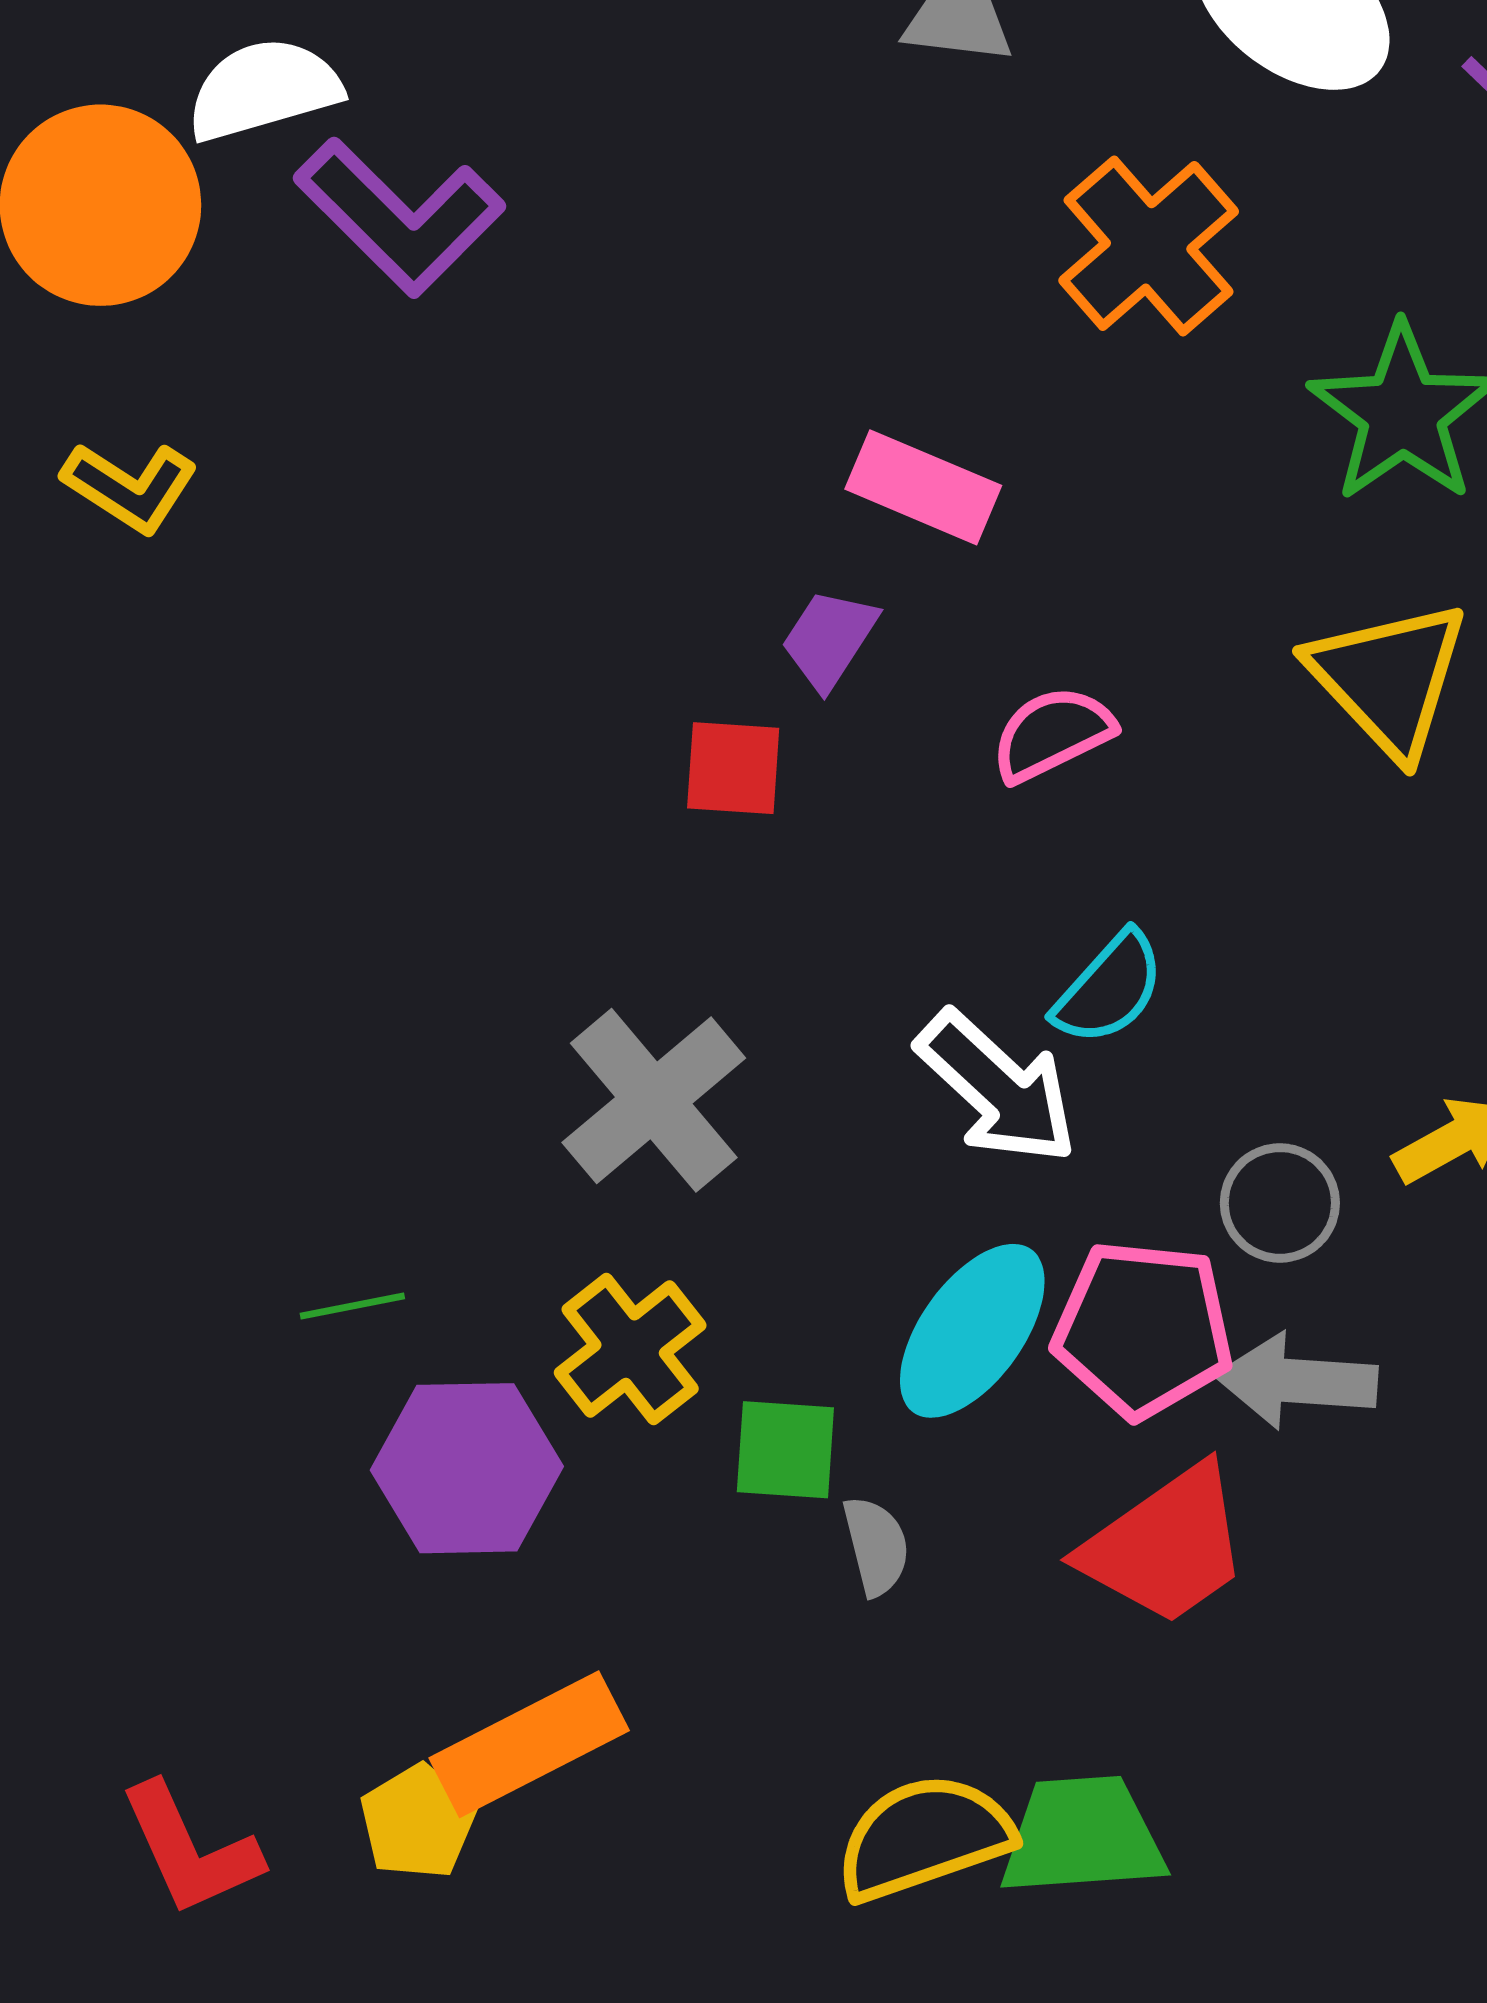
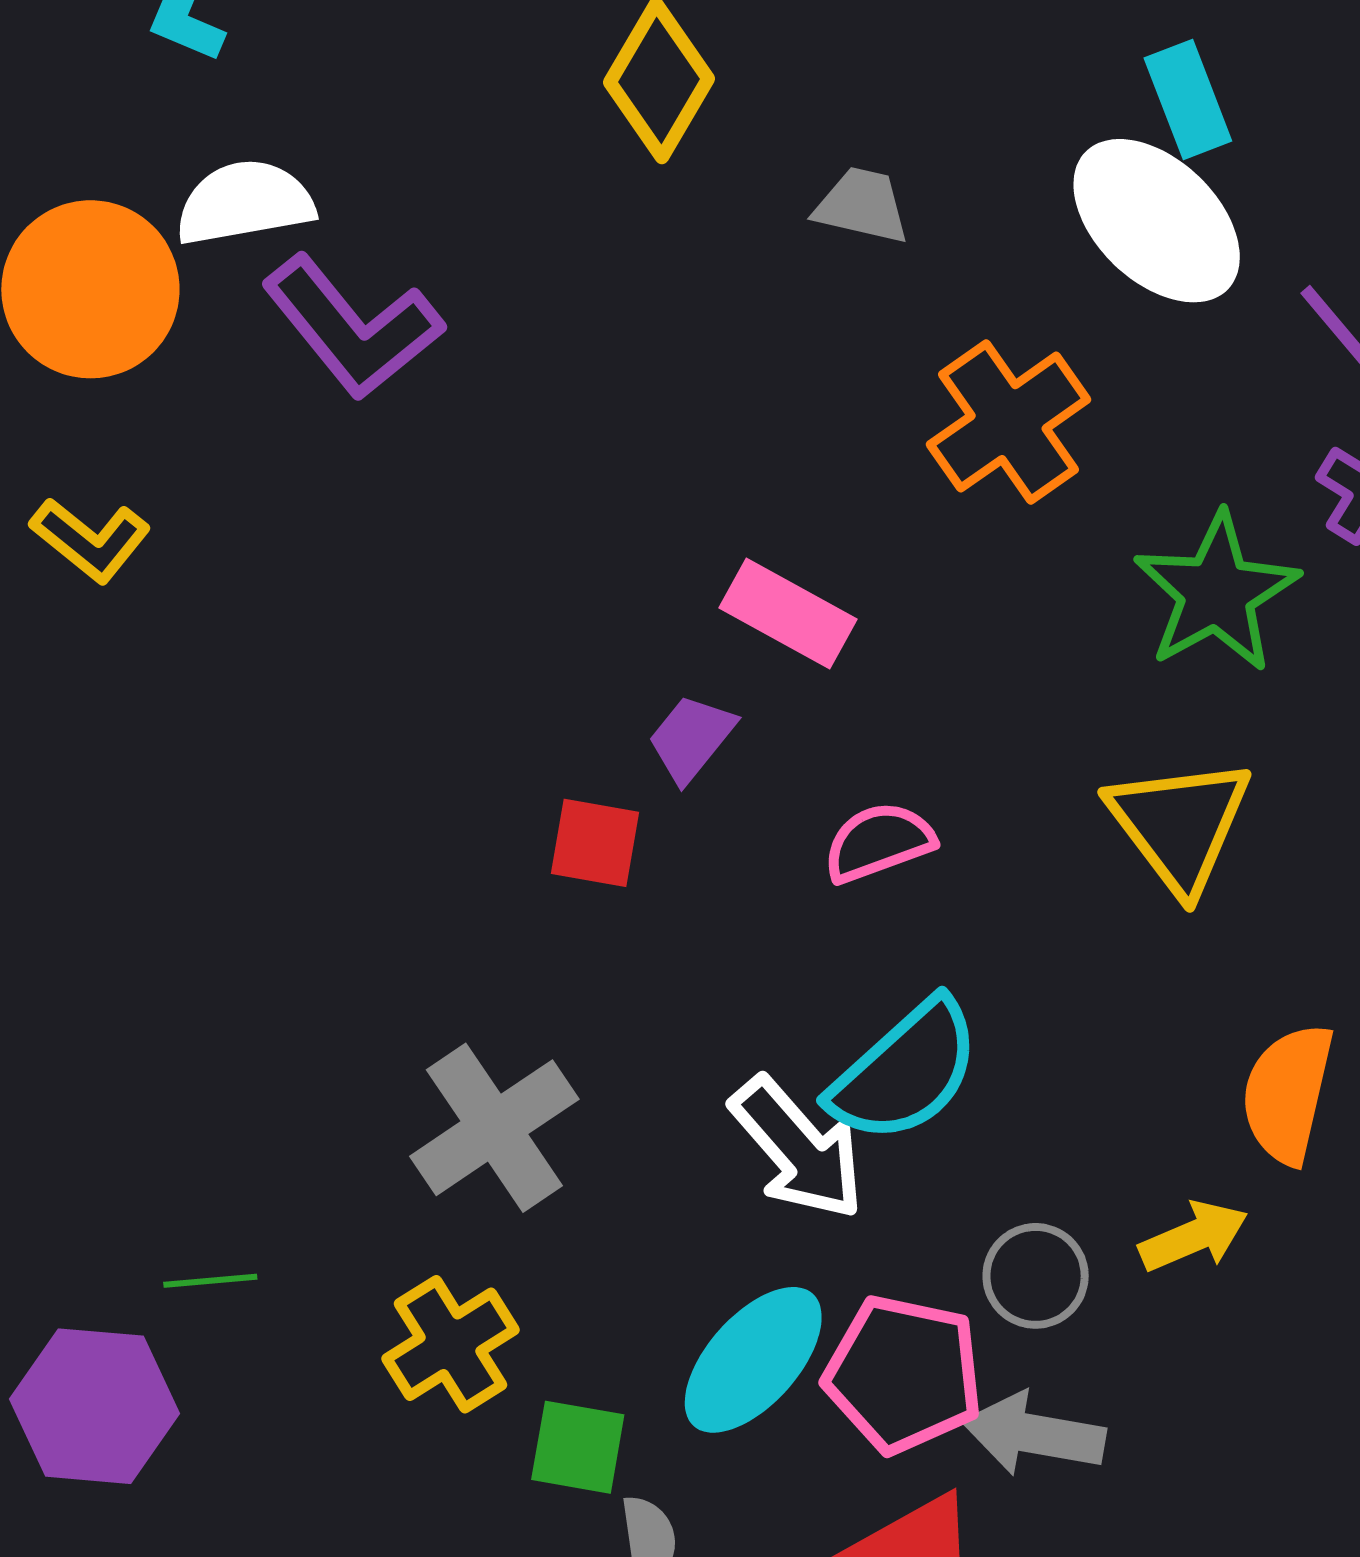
cyan semicircle: (1109, 989) -> (905, 1072), size x1.5
purple hexagon: (467, 1468) -> (95, 1406), moved

